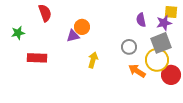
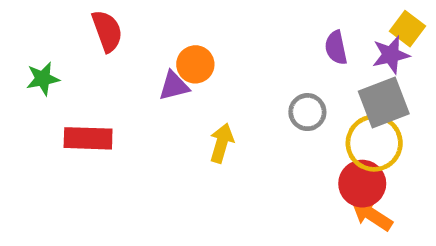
yellow square: (171, 12) -> (408, 29), turned 32
orange arrow: (137, 71) -> (372, 215), moved
red circle: (171, 75) -> (362, 184), moved

